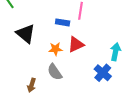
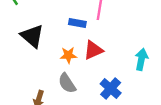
blue cross: (103, 73) -> (111, 88), moved

